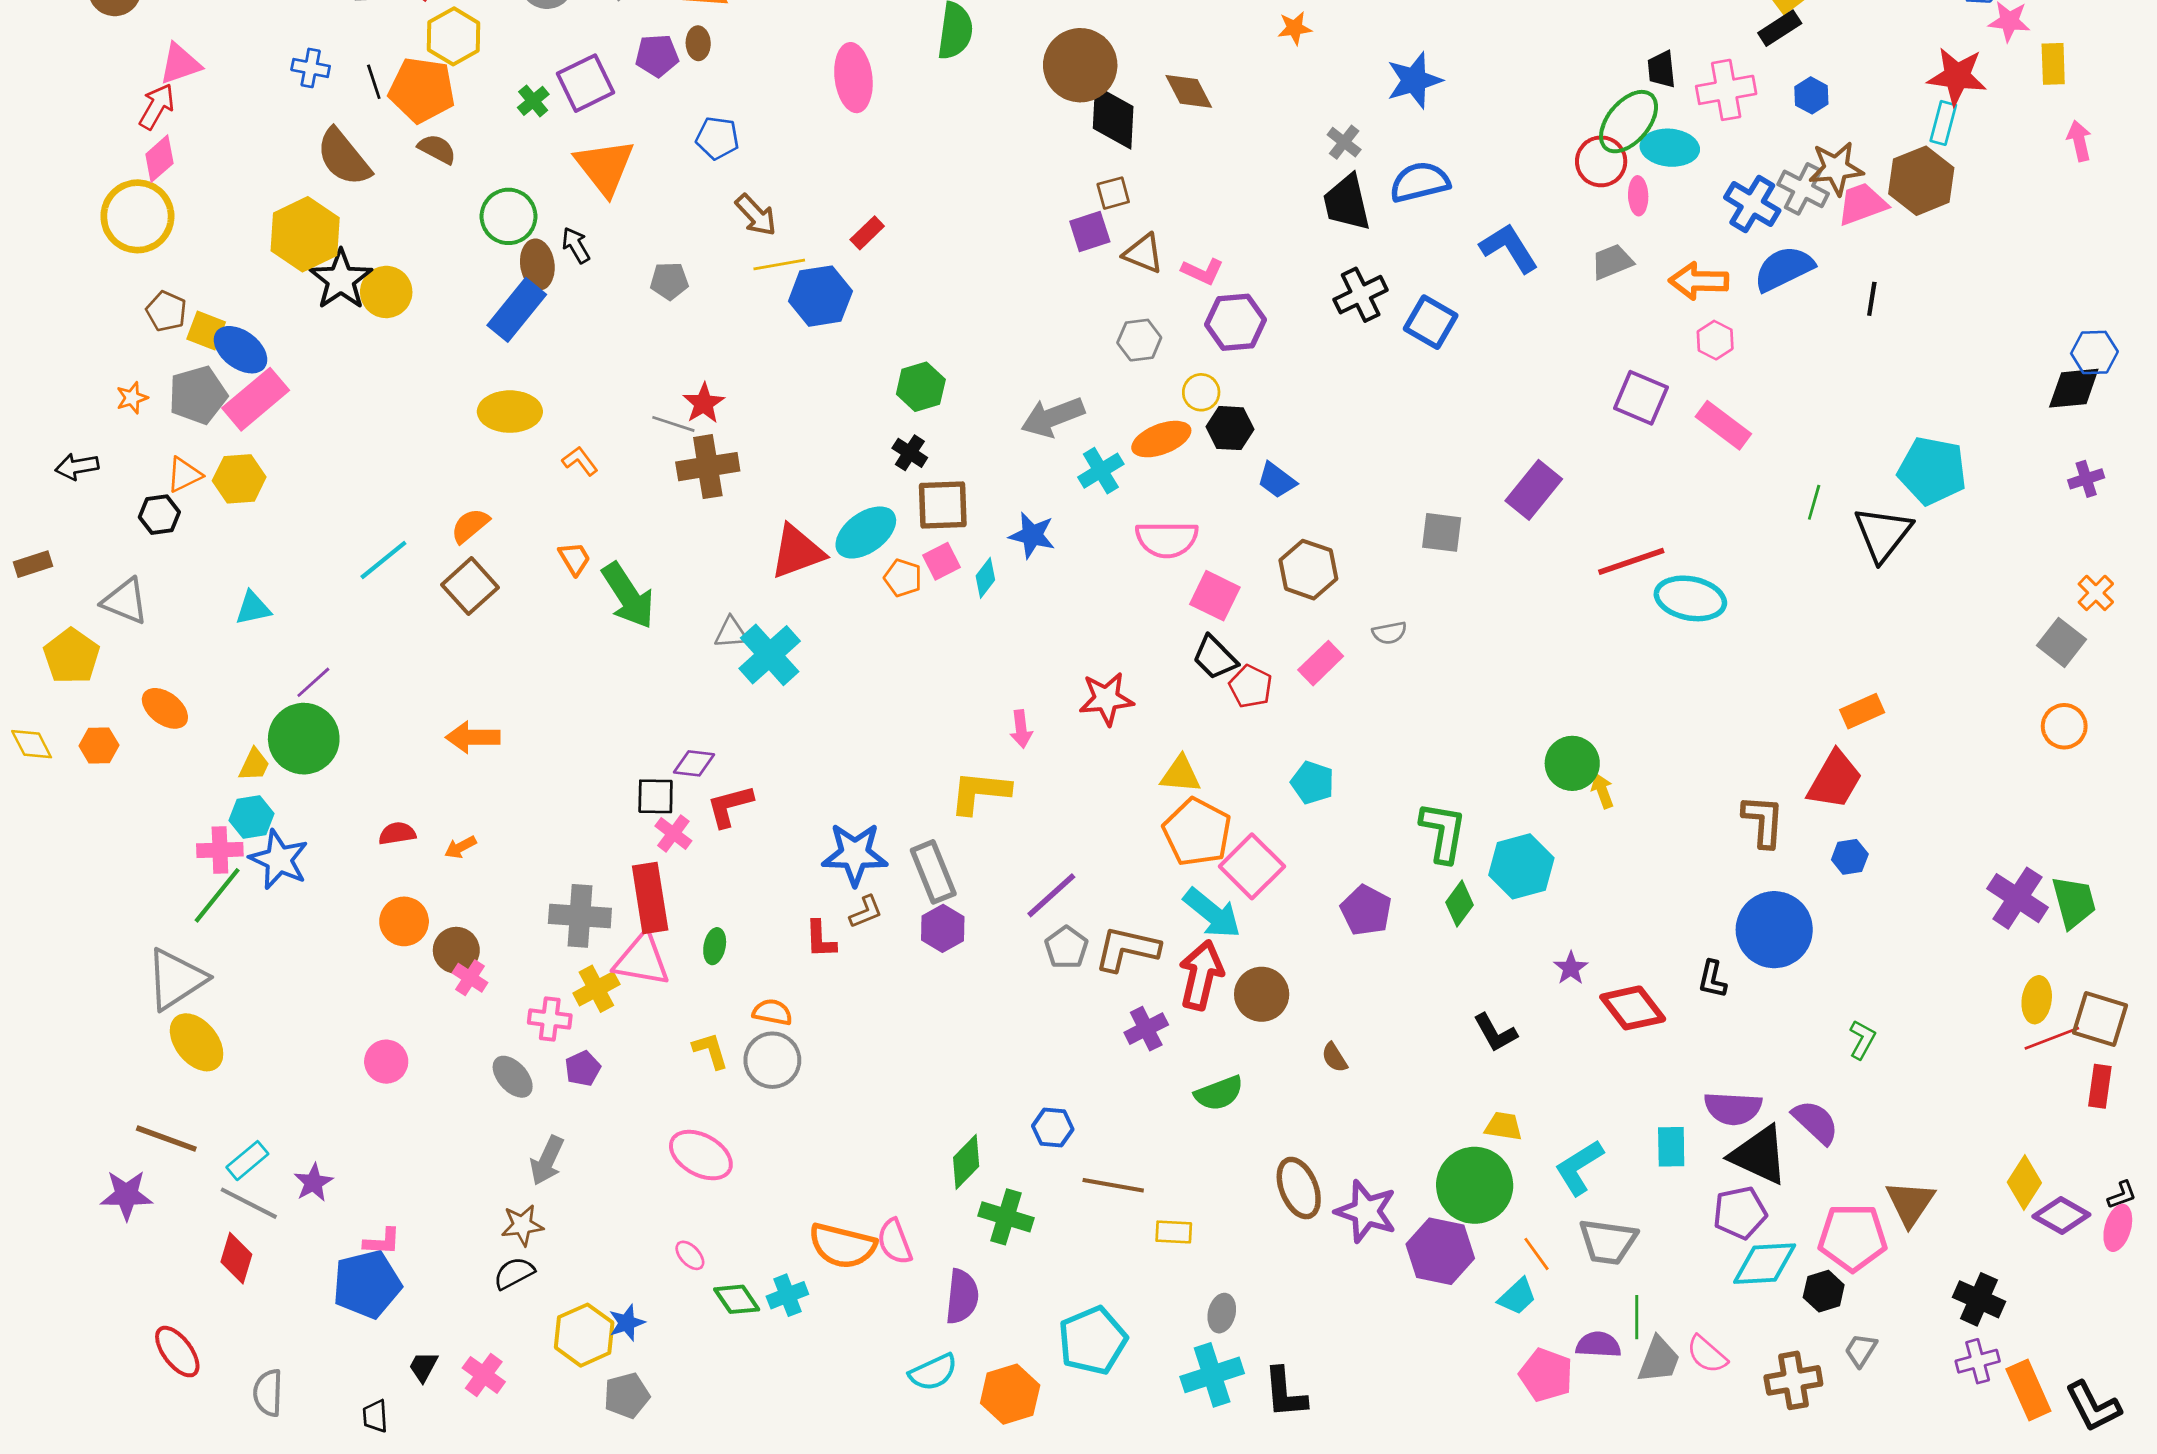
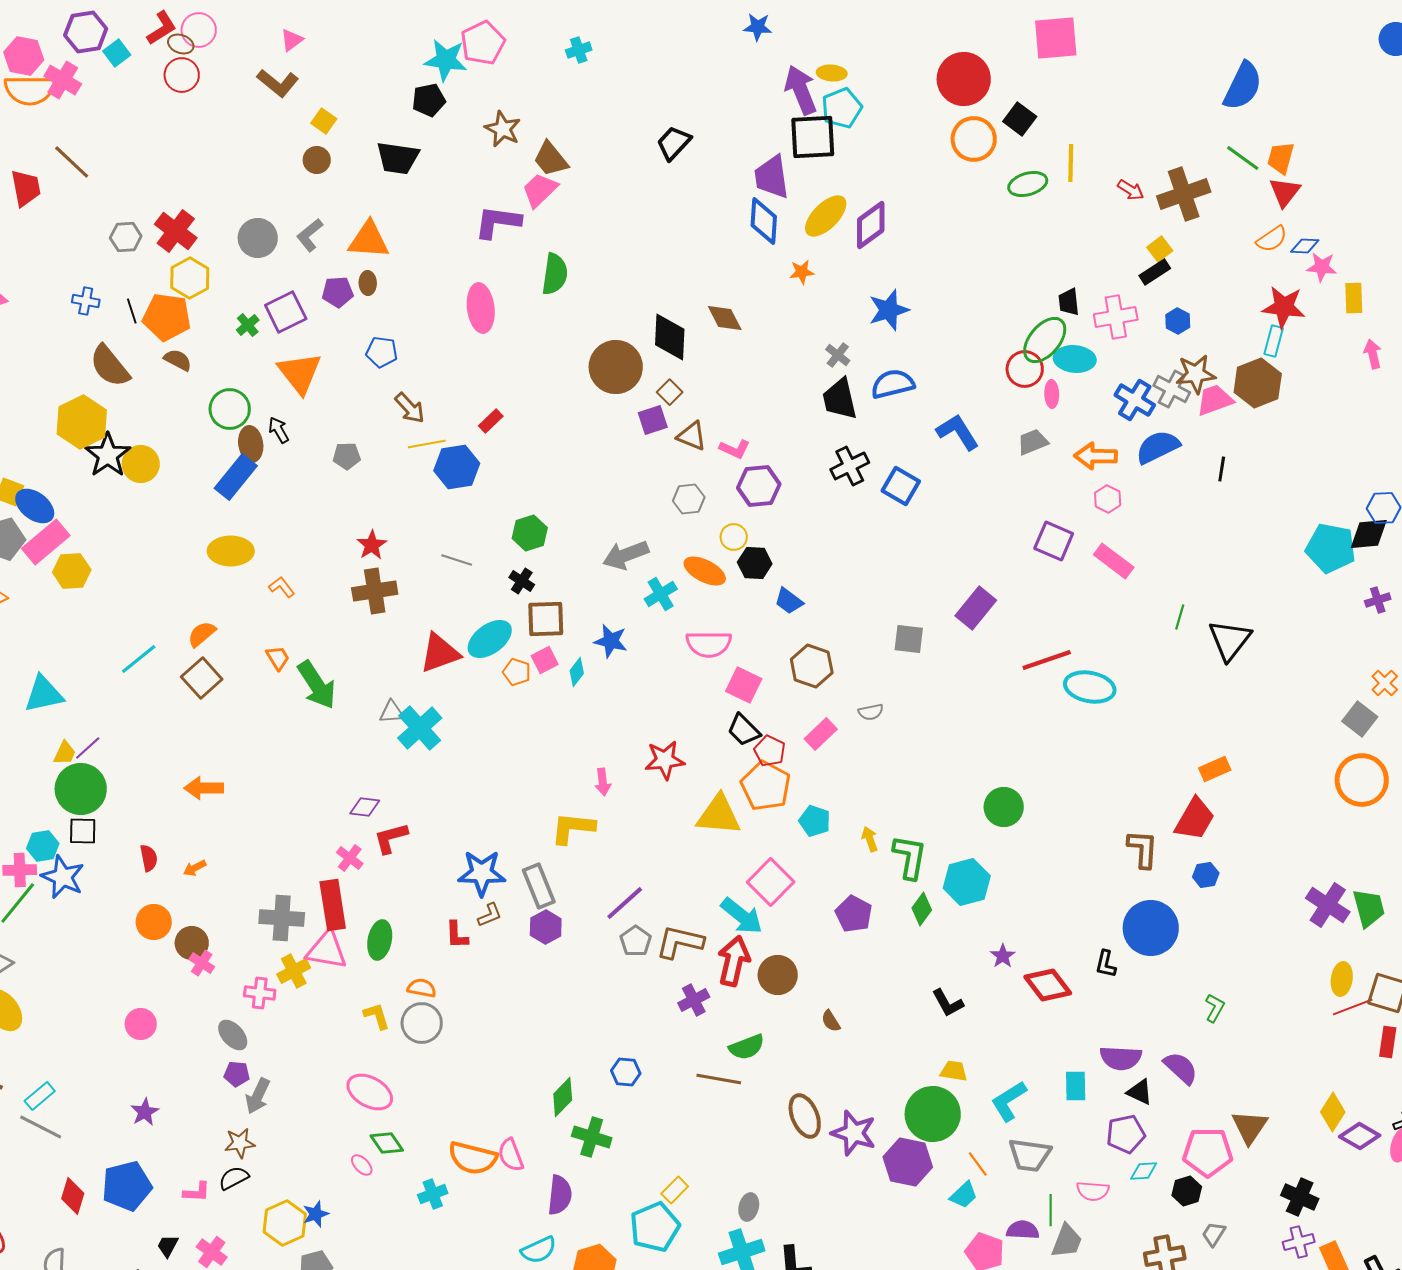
brown circle: (1080, 65) -> (616, 367), moved
brown square: (1113, 193) -> (670, 392), turned -30
gray line: (673, 424) -> (457, 560), moved
orange ellipse: (1161, 439) -> (705, 571), turned 48
cyan pentagon: (1932, 471) -> (1331, 548), moved
yellow hexagon: (239, 479) -> (72, 571), moved
cyan triangle: (253, 608) -> (44, 694), size x1.5
orange circle: (2064, 726) -> (1362, 780), size x1.6
yellow trapezoid: (254, 765) -> (65, 753), moved
yellow triangle: (1181, 774) -> (719, 815), size x1.5
yellow arrow: (1602, 791) -> (870, 839), moved
black square: (656, 796) -> (83, 831), moved
orange pentagon: (1197, 832) -> (766, 786), moved
red semicircle: (397, 833) -> (149, 858), turned 88
green ellipse: (715, 946) -> (380, 940), size x1.5
purple pentagon: (583, 1068) -> (237, 1074), moved, turned 30
black triangle: (1759, 1155) -> (1140, 1092), size x0.6
purple star: (313, 1183) -> (145, 1112), moved
brown line: (1113, 1185) -> (719, 1079), moved
yellow rectangle: (1174, 1232) -> (675, 1190), moved, turned -48
pink L-shape: (382, 1242) -> (197, 1192), moved
red diamond: (236, 1258) -> (73, 1196), moved
cyan diamond: (1765, 1264) -> (1144, 1171), size x0.6
green diamond: (737, 1299) -> (387, 1143), moved
pink semicircle: (1707, 1354) -> (1093, 1191), moved, turned -36

